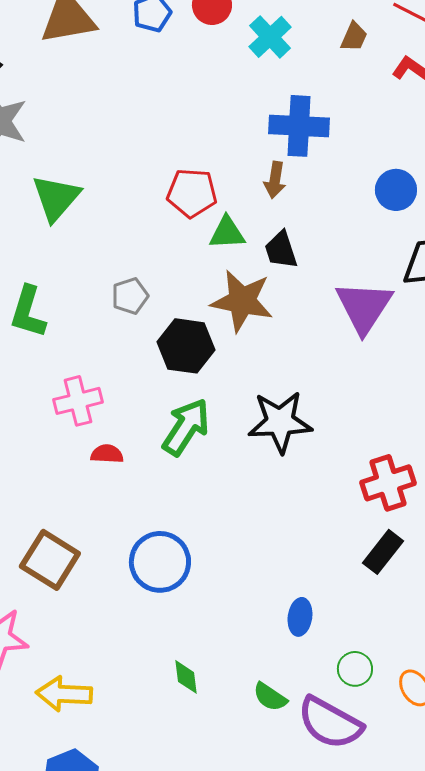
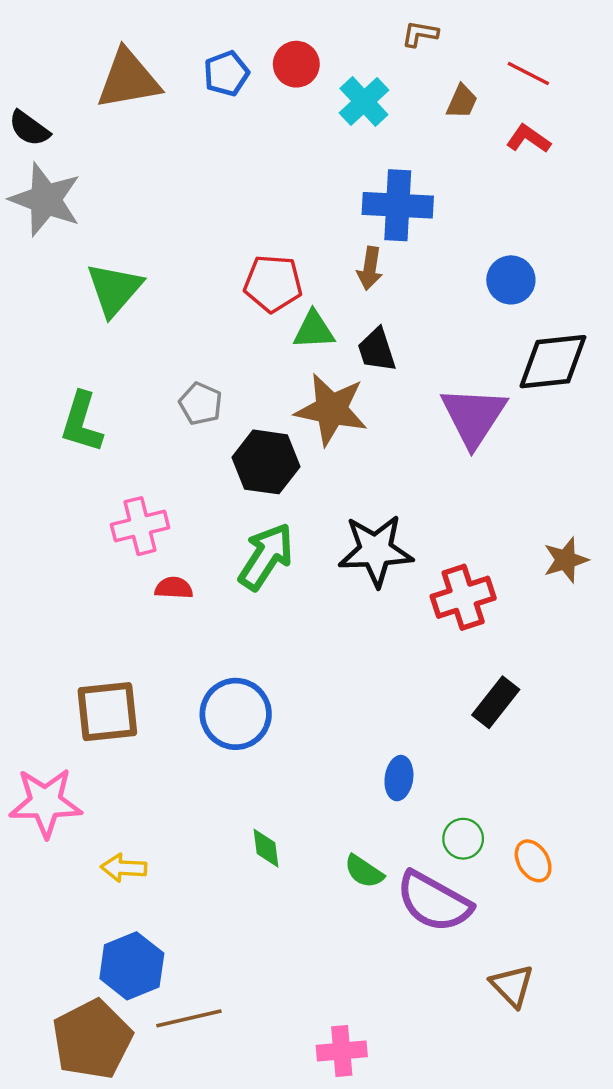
gray pentagon: (130, 296) -> (201, 404), turned -30
red cross: (388, 483) -> (463, 597), moved
brown square: (50, 560) -> (107, 712), turned -38
yellow arrow: (64, 694) -> (124, 868), size x0.7

